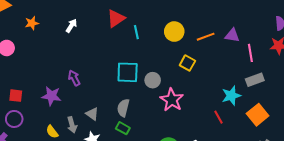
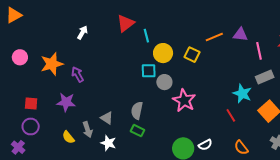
orange star: (32, 23) -> (52, 64), moved, size x1.6
yellow circle: (174, 32) -> (163, 53), moved
yellow square: (187, 63) -> (192, 55), moved
cyan square: (128, 72) -> (149, 71), moved, size x0.7
purple arrow: (74, 78) -> (78, 74), moved
cyan star: (231, 96) -> (242, 94), turned -30

